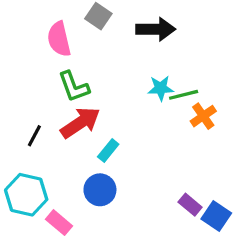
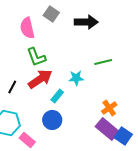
cyan star: (161, 88) -> (76, 78), moved
orange cross: (203, 116) -> (109, 108), moved
purple rectangle: (190, 205) -> (107, 129), size x1.6

